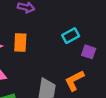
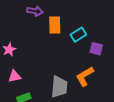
orange rectangle: (20, 43) -> (55, 25), moved

